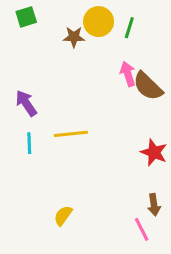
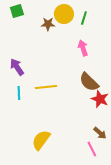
brown semicircle: (148, 86) -> (89, 82), moved
brown arrow: (154, 205) -> (100, 133), turned -40
yellow semicircle: (63, 216) -> (41, 140), size x1.5

